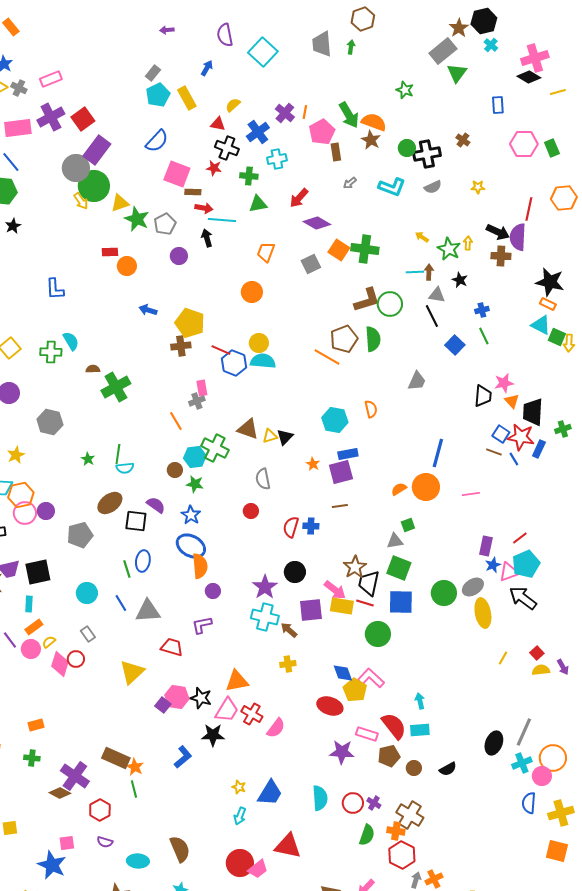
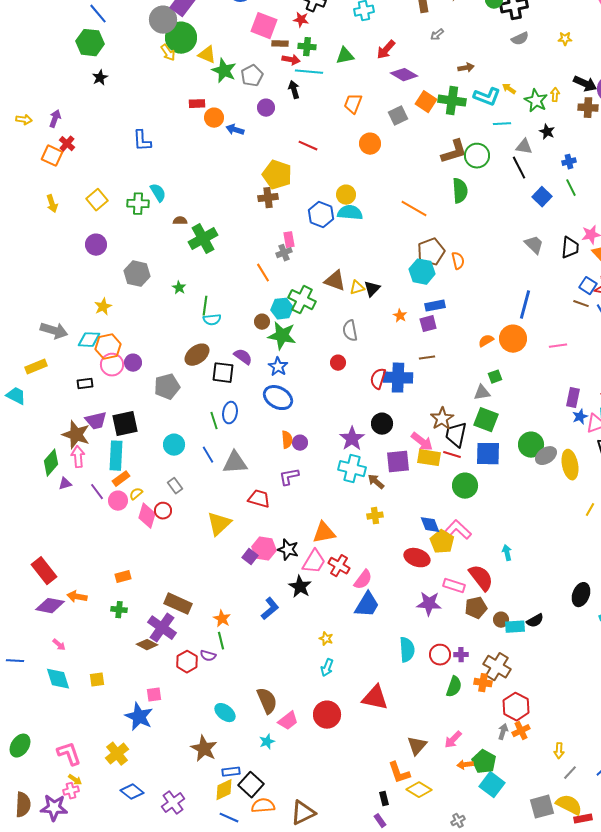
green cross: (249, 176) -> (307, 47), moved
cyan L-shape: (392, 187) -> (487, 97), moved
yellow triangle: (120, 203) -> (207, 55), turned 42
brown arrow: (429, 272) -> (466, 68), moved, turned 77
orange circle: (252, 292) -> (370, 144), moved
blue arrow: (148, 310) -> (235, 130), moved
brown pentagon: (344, 339) -> (431, 252), moved
red line: (221, 350) -> (308, 146), moved
gray trapezoid: (417, 381) -> (534, 245), moved, turned -70
green star: (88, 459) -> (179, 288), moved
purple square: (341, 472) -> (428, 324), size x0.7
green star: (195, 484) -> (282, 336), size x1.6
blue cross: (311, 526) -> (398, 378), size x1.8
orange semicircle: (200, 566) -> (287, 440), moved, size x0.7
gray ellipse: (473, 587) -> (546, 456), moved
cyan rectangle: (29, 604) -> (116, 456), size x1.8
cyan rectangle: (420, 730) -> (515, 627), moved
black star: (213, 735) -> (300, 587), turned 30
brown rectangle: (116, 758) -> (178, 604), moved
blue trapezoid: (270, 793) -> (367, 605), moved
purple cross: (374, 803) -> (461, 655), turned -32
purple semicircle: (105, 842) -> (208, 656), moved
red hexagon: (402, 855) -> (516, 707), moved
cyan ellipse: (138, 861) -> (225, 713), turned 35
pink trapezoid: (258, 869) -> (288, 721), moved

